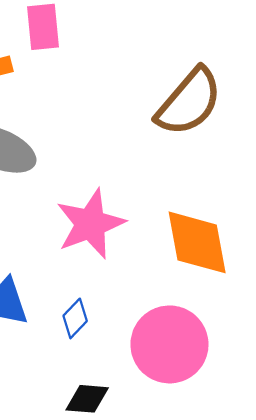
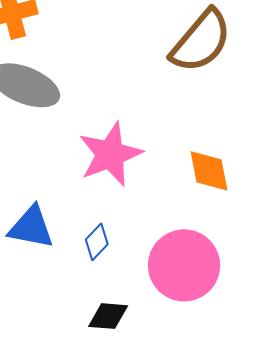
orange diamond: (197, 242) -> (209, 171), size x0.7

